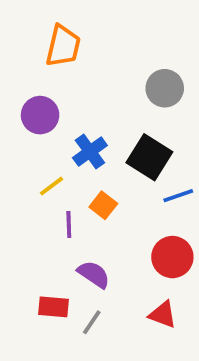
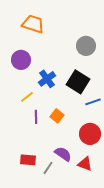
orange trapezoid: (63, 46) -> (33, 24), turned -85
orange square: (103, 205) -> (57, 116), moved
purple semicircle: (94, 274) -> (63, 154), moved

